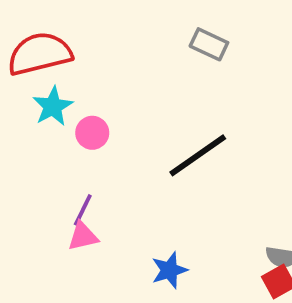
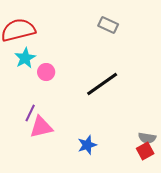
purple line: (83, 210) -> (30, 113), moved
pink triangle: (83, 236) -> (41, 127), size x1.4

